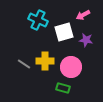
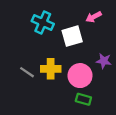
purple star: (86, 40) -> (104, 61), moved
green rectangle: (63, 88) -> (83, 99), moved

